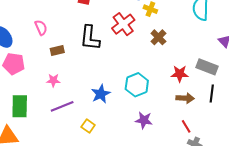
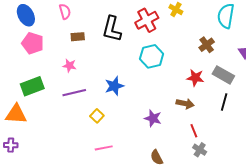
brown cross: (158, 37) -> (207, 45), moved
cyan hexagon: (137, 85) -> (152, 56), moved
brown arrow: (185, 98) -> (185, 104), moved
green rectangle: (20, 106) -> (32, 86), turned 60

